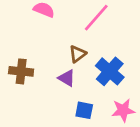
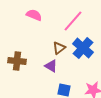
blue cross: (110, 71) -> (83, 48), moved

